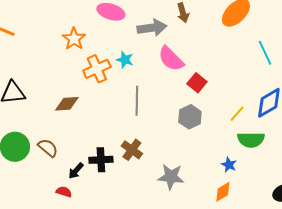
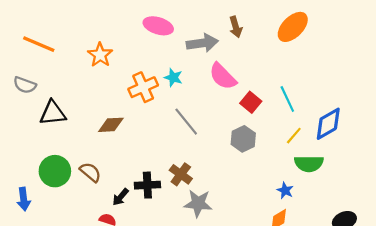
orange star: (74, 39) -> (100, 55), moved
cyan line: (265, 53) -> (287, 99), moved
gray line: (137, 101) -> (186, 122), turned -40
gray star: (171, 177) -> (198, 203), moved

